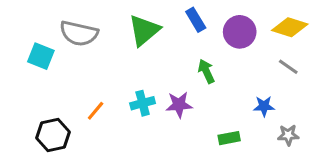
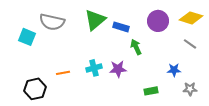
blue rectangle: (196, 20) -> (121, 27), moved, turned -42
orange line: (96, 111) -> (63, 73), turned 40

